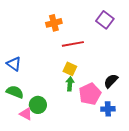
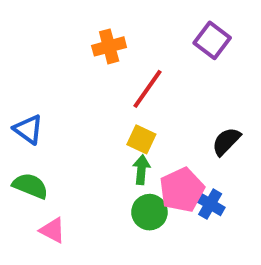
red line: (73, 44) -> (147, 89), turned -45
black semicircle: (111, 81) -> (226, 141), moved
green circle: (38, 105) -> (149, 212), moved
blue cross: (108, 109) -> (210, 204), moved, turned 32

